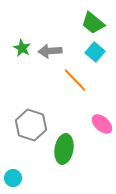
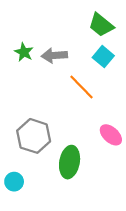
cyan circle: (13, 178) -> (14, 182), moved

